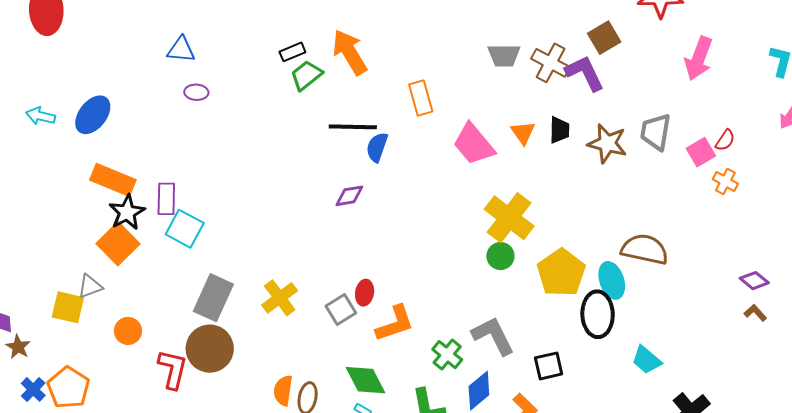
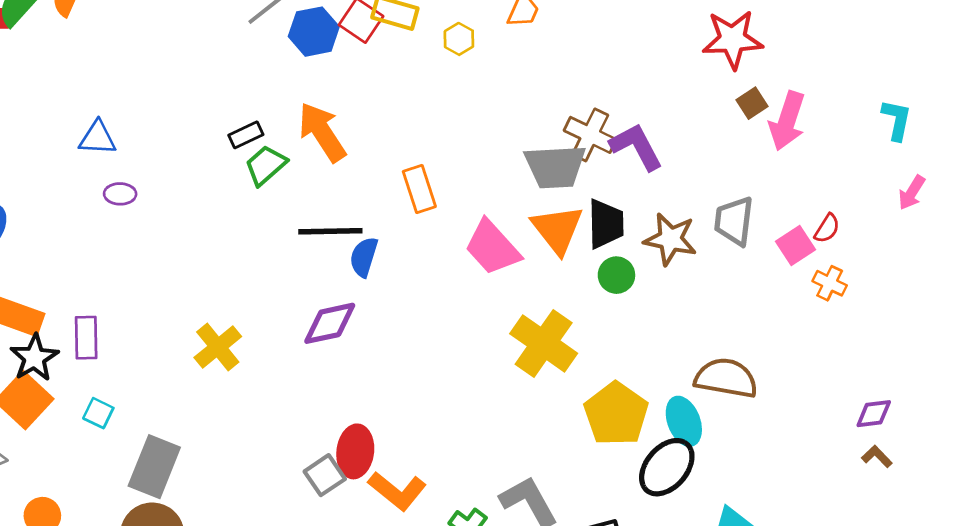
brown square: (604, 38) -> (752, 103), moved, size x0.7
gray trapezoid: (504, 56) -> (555, 167), moved, size x1.4
black trapezoid: (559, 130) -> (606, 224), size x1.4
orange triangle: (523, 133) -> (557, 229), size x1.6
purple diamond: (349, 196) -> (330, 323), size x1.4
cyan square: (185, 229) -> (98, 413), moved, size x0.6
green circle: (500, 256) -> (616, 275), moved
purple diamond: (754, 281) -> (874, 414), turned -44
red ellipse: (365, 293) -> (355, 451), size x1.5
yellow cross: (280, 298) -> (218, 347), moved
black ellipse: (598, 314) -> (667, 467), turned 45
orange L-shape: (395, 324) -> (397, 491), turned 60

